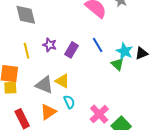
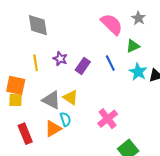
green triangle: (117, 64) -> (133, 46), moved, turned 48
cyan semicircle: (69, 102) -> (65, 119), moved
pink cross: (99, 114) -> (108, 119), moved

